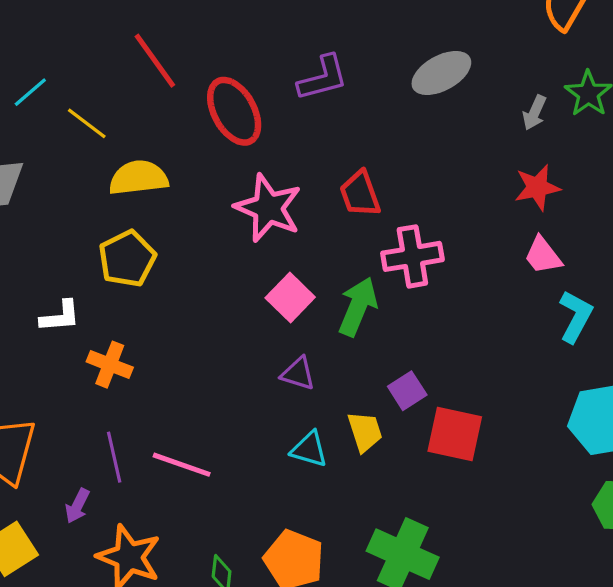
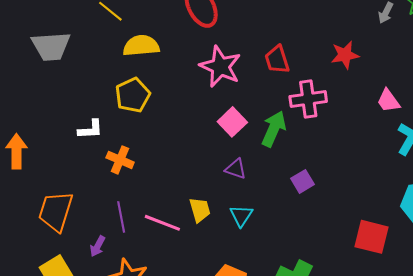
red star: (537, 187) -> (345, 55), moved
yellow trapezoid: (365, 432) -> (200, 210), moved
red square: (455, 434) -> (371, 237), moved
cyan triangle: (309, 449) -> (241, 216), turned 45

